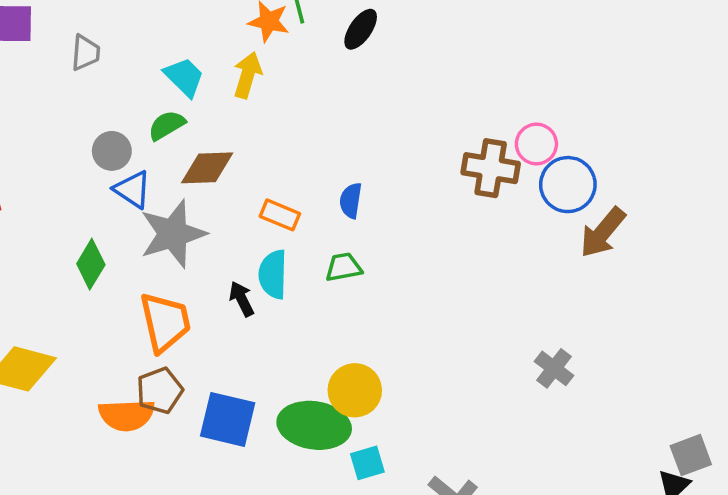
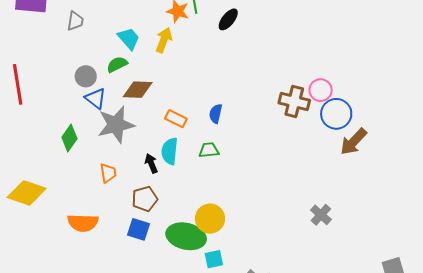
orange trapezoid: (165, 322) -> (108, 173), size x0.6
brown pentagon: (160, 391) -> (145, 199), moved
blue square: (228, 419) -> (139, 229), size x0.7

